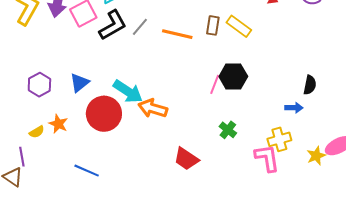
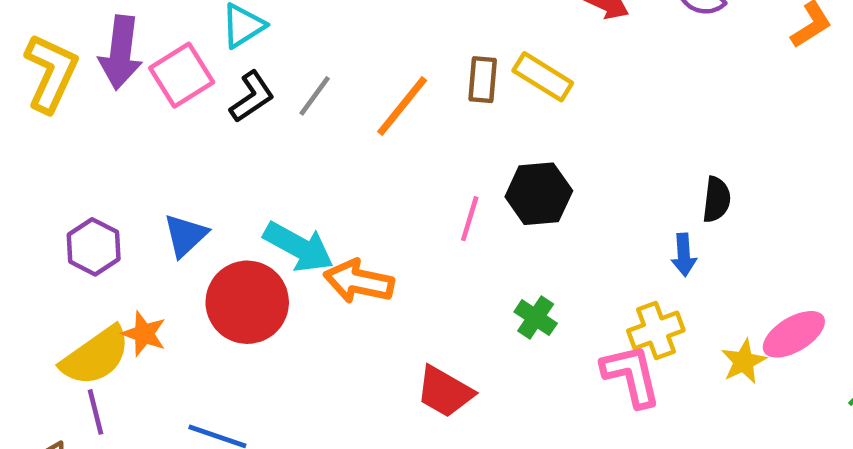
black L-shape: (113, 25) -> (252, 97), size x0.7
orange line: (177, 34) -> (402, 106), turned -60
pink line: (215, 84) -> (470, 219), moved
blue arrow: (294, 108) -> (684, 255), turned 90
yellow semicircle: (37, 132) -> (96, 356), size x2.0
purple line: (22, 157) -> (96, 412), moved

